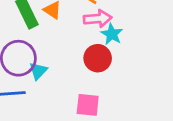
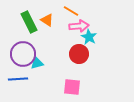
cyan triangle: (38, 71) -> (37, 63), turned 32

